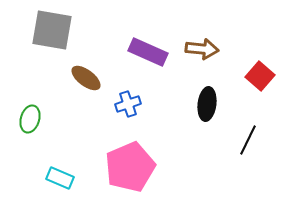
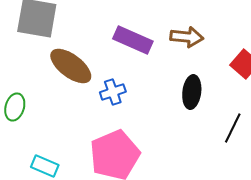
brown ellipse: (86, 78) -> (71, 66), size x1.4

